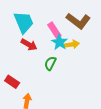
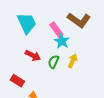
yellow arrow: (72, 44) -> (73, 61), moved, turned -56
red arrow: (29, 45) -> (33, 56), moved

